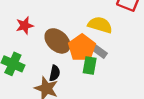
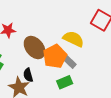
green rectangle: (90, 66) -> (65, 82), moved, turned 49
black semicircle: (55, 73) -> (28, 75), turned 144

